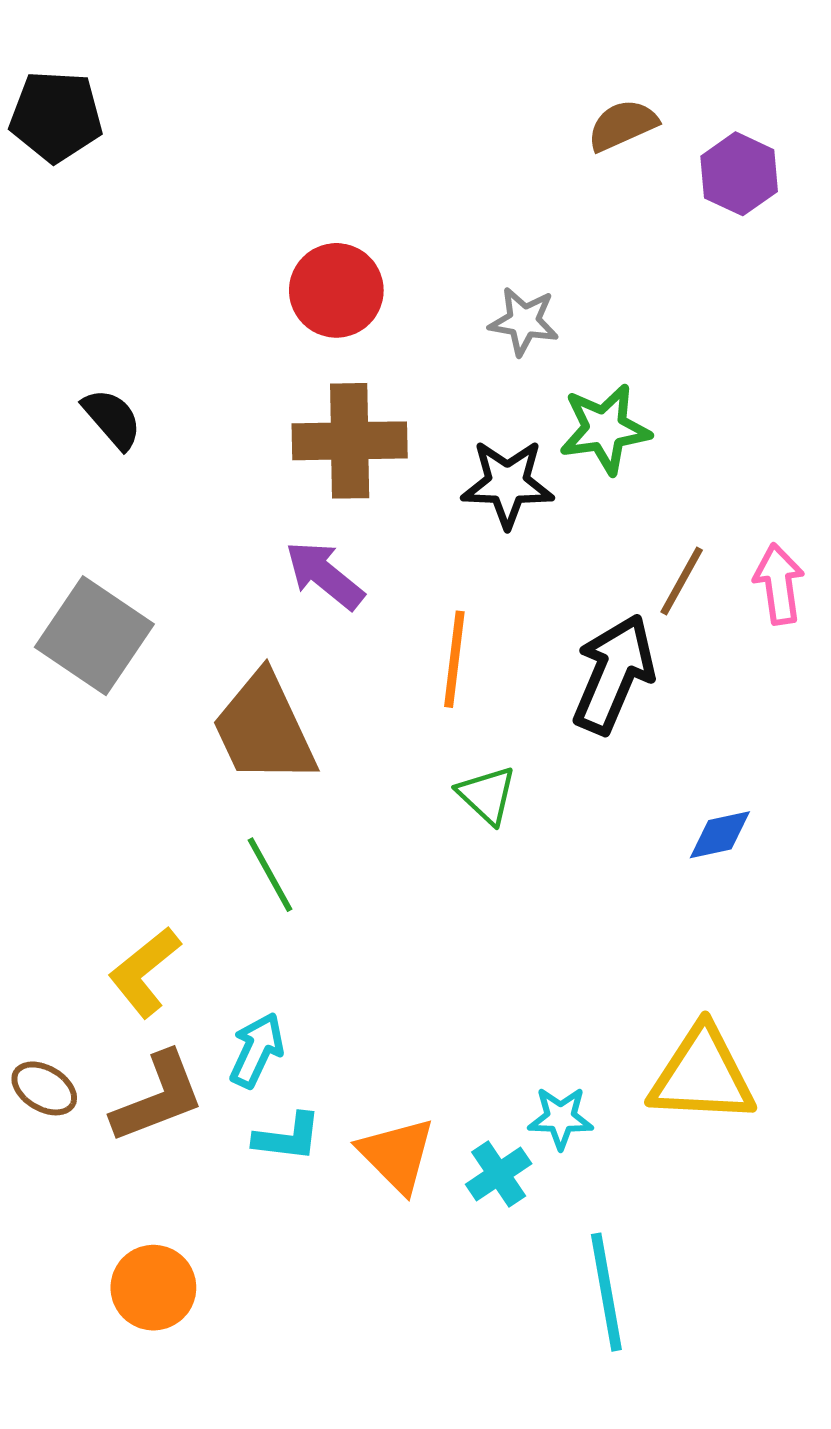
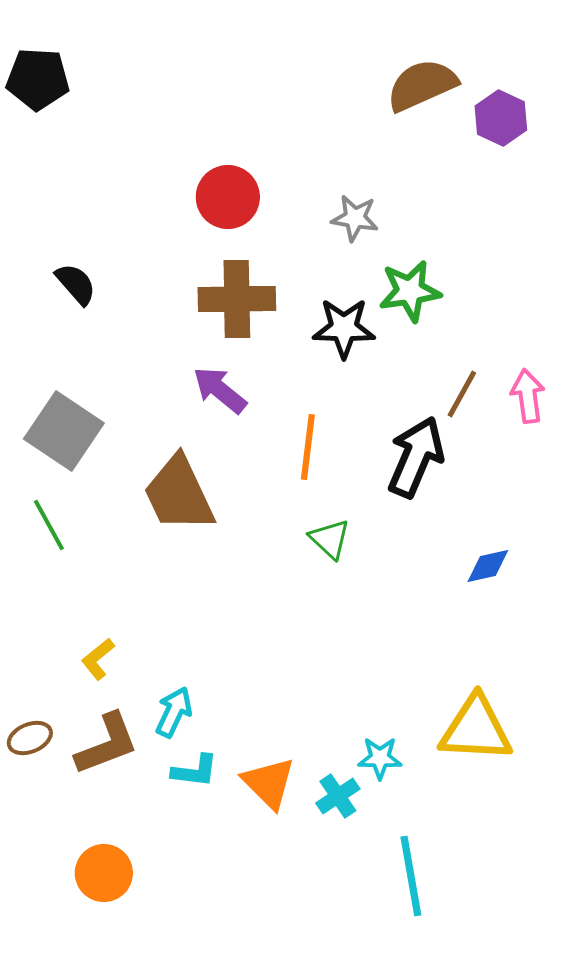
brown semicircle: (623, 125) -> (422, 85), size x1.5
green line: (270, 875) -> (49, 525), moved
yellow L-shape: (145, 972) -> (98, 659), size x0.7
brown ellipse: (44, 1088) -> (30, 738), turned -54

